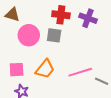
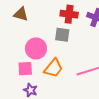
pink circle: (29, 35) -> (36, 48), moved

